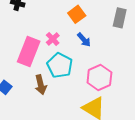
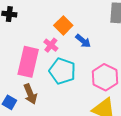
orange square: (77, 14) -> (63, 25), moved
brown arrow: (41, 85) -> (30, 94), moved

